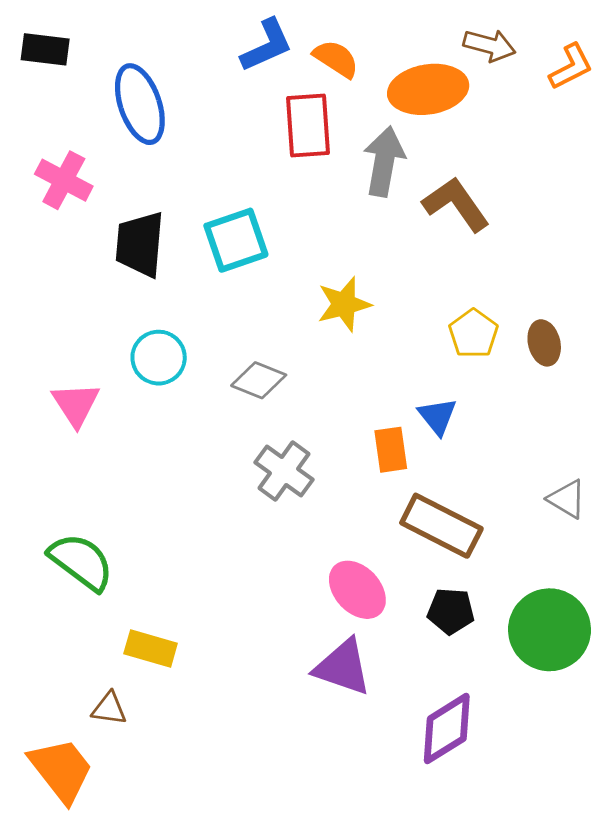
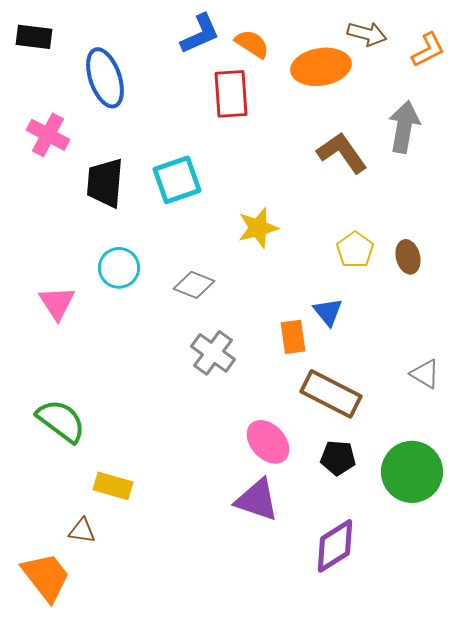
gray arrow: (384, 161) -> (404, 127), moved

